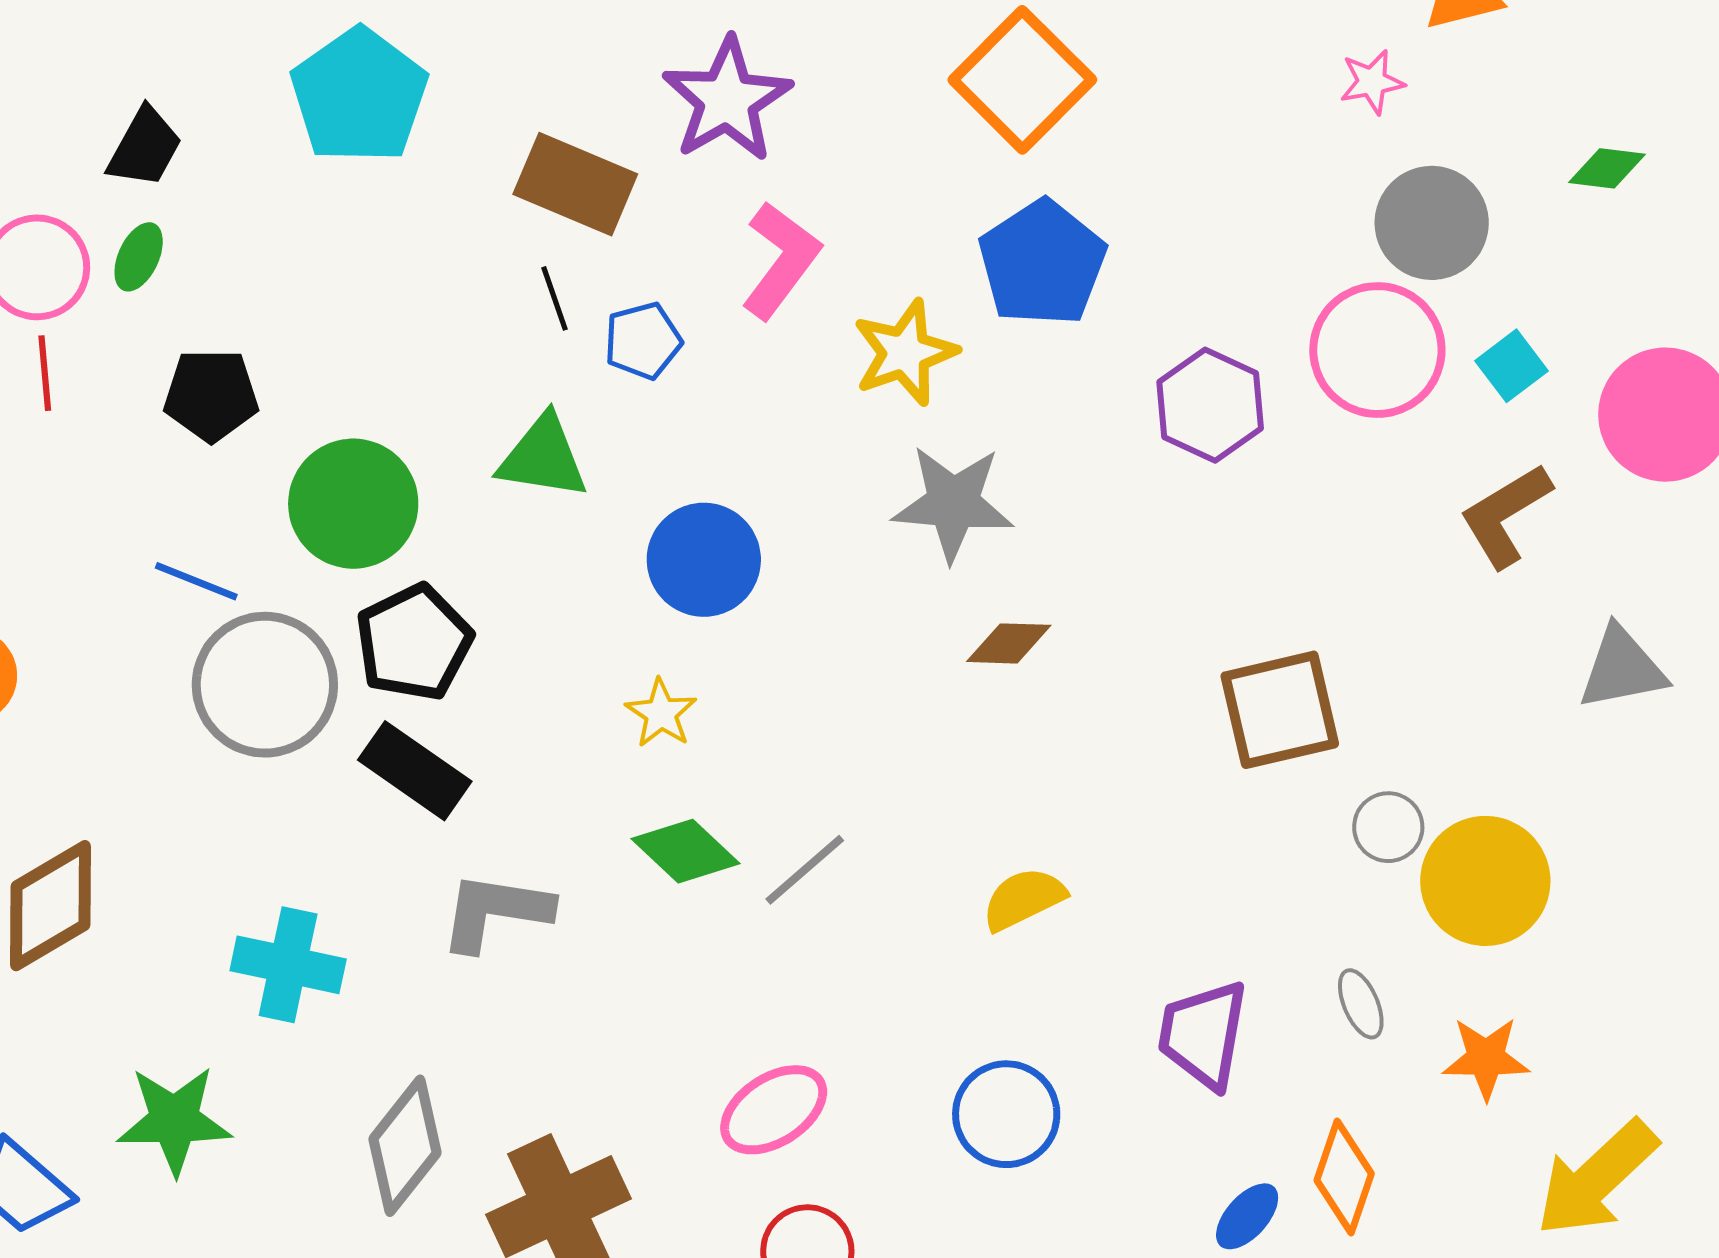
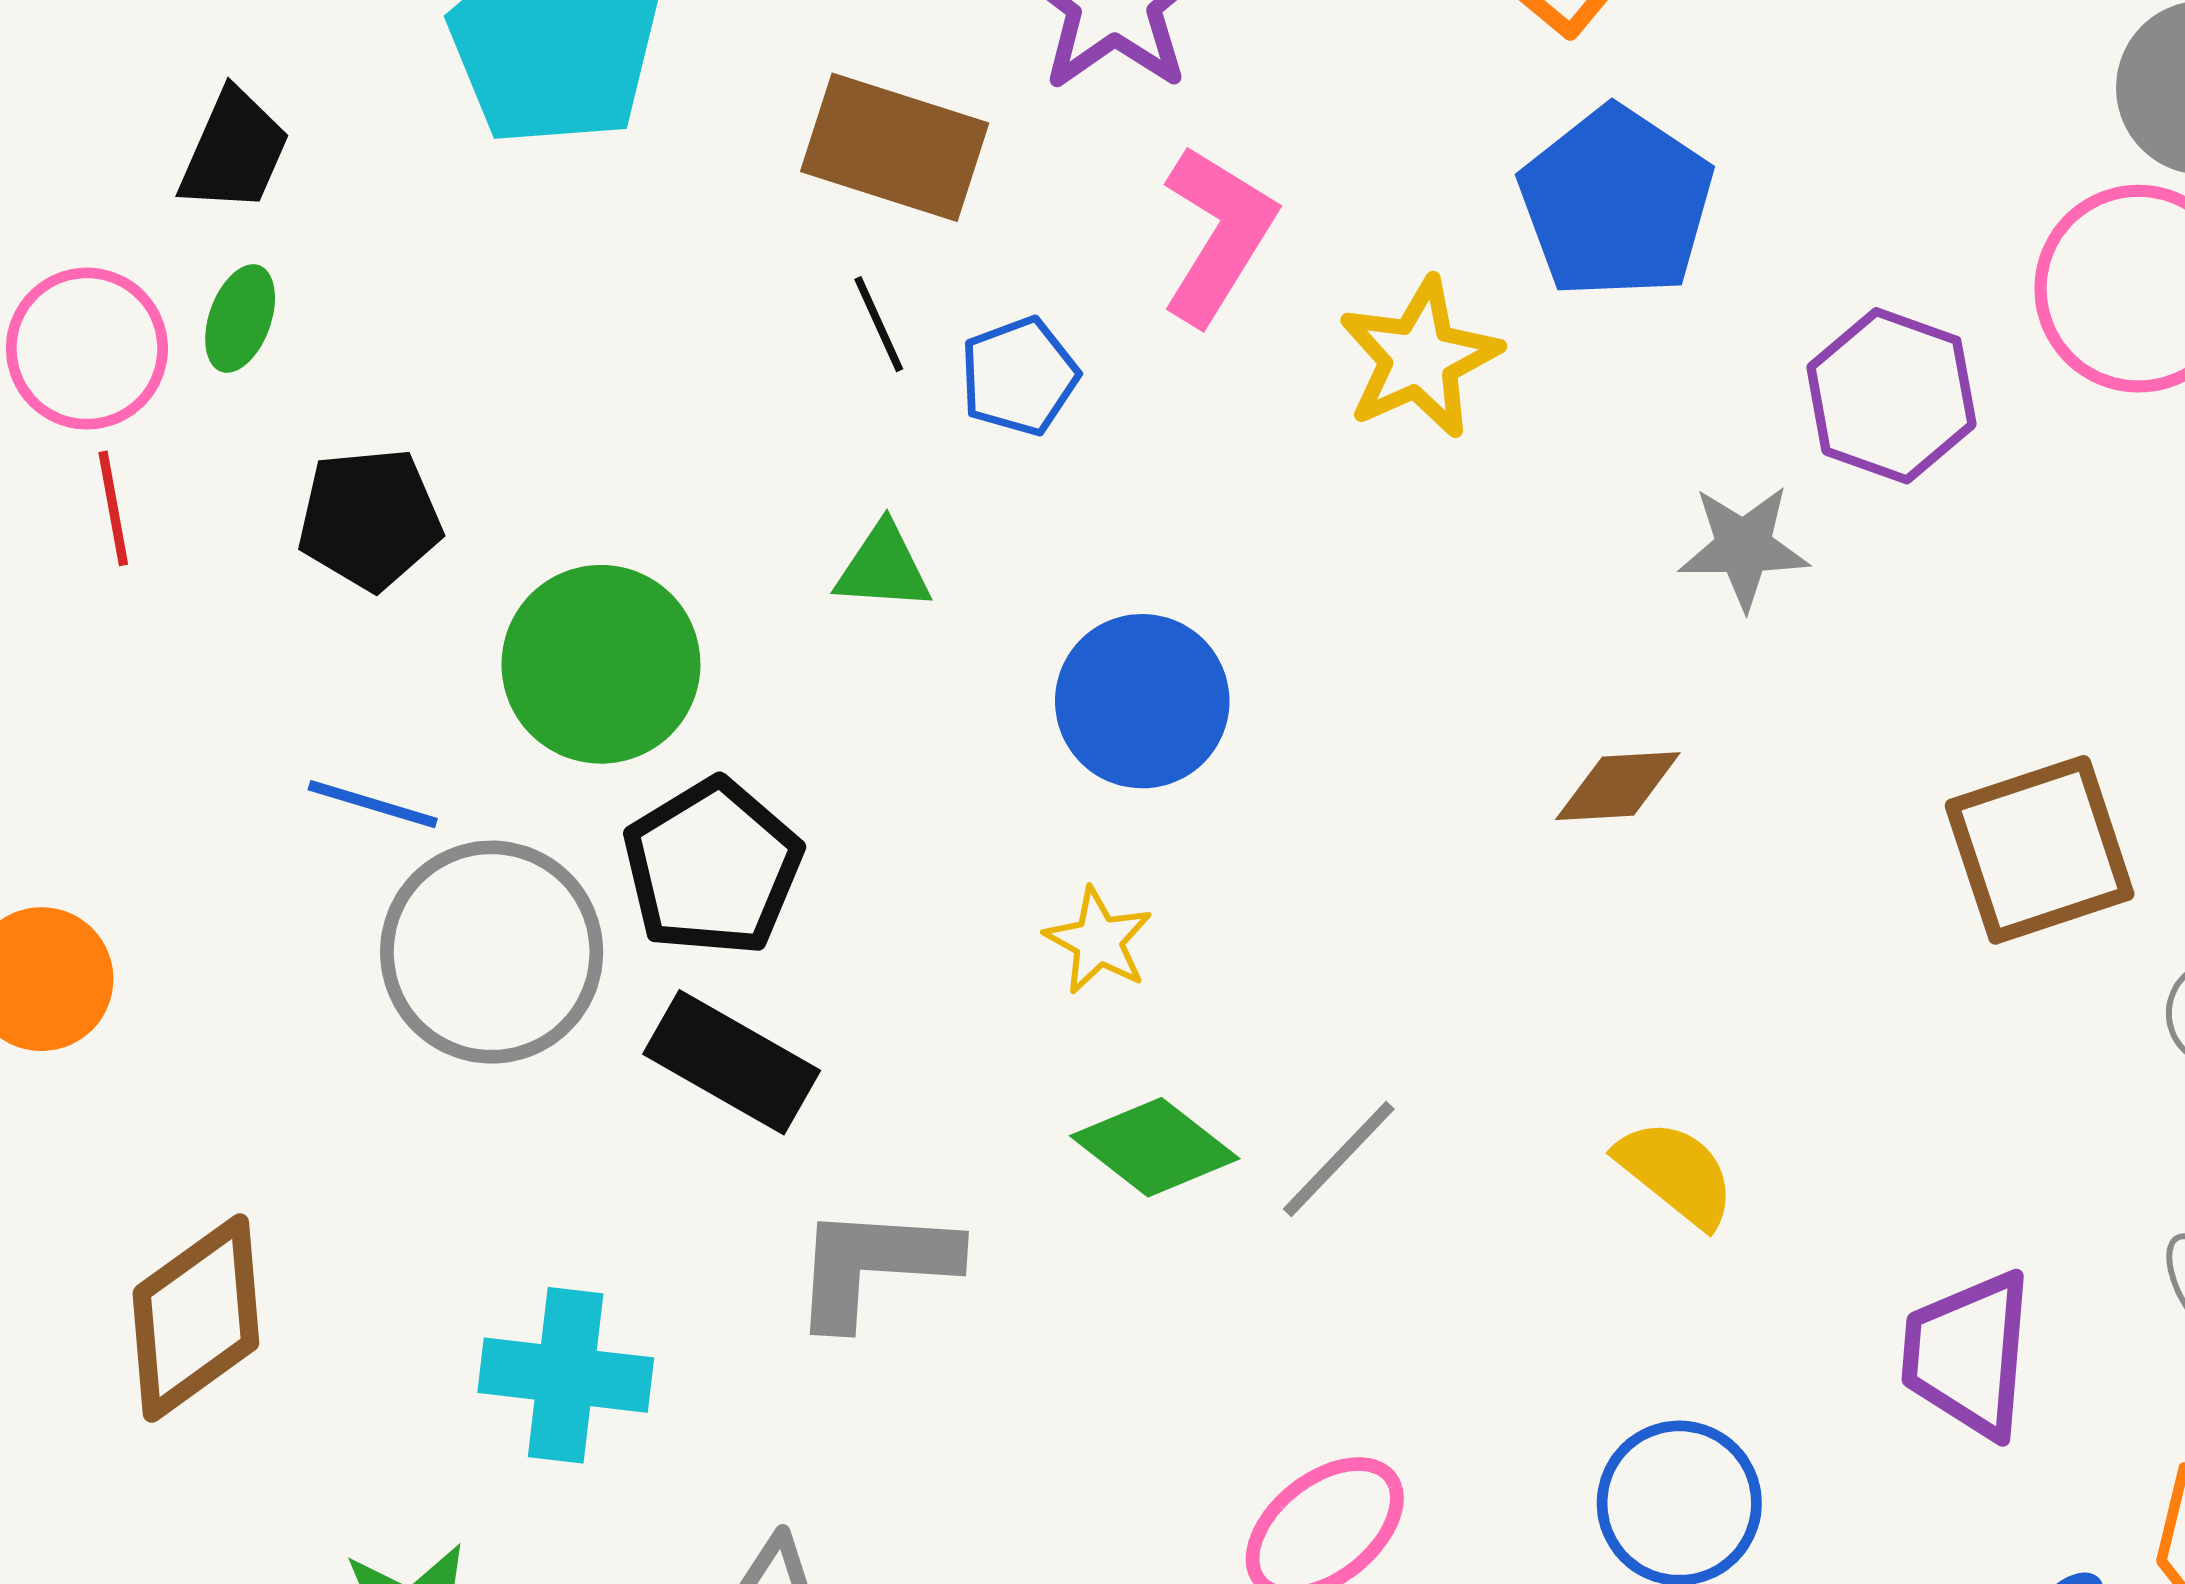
green triangle: (543, 457) -> (883, 567), size x0.7
gray star: (953, 503) -> (1744, 547), moved, size x0.7
yellow semicircle: (1024, 899) -> (1676, 1173), turned 70

